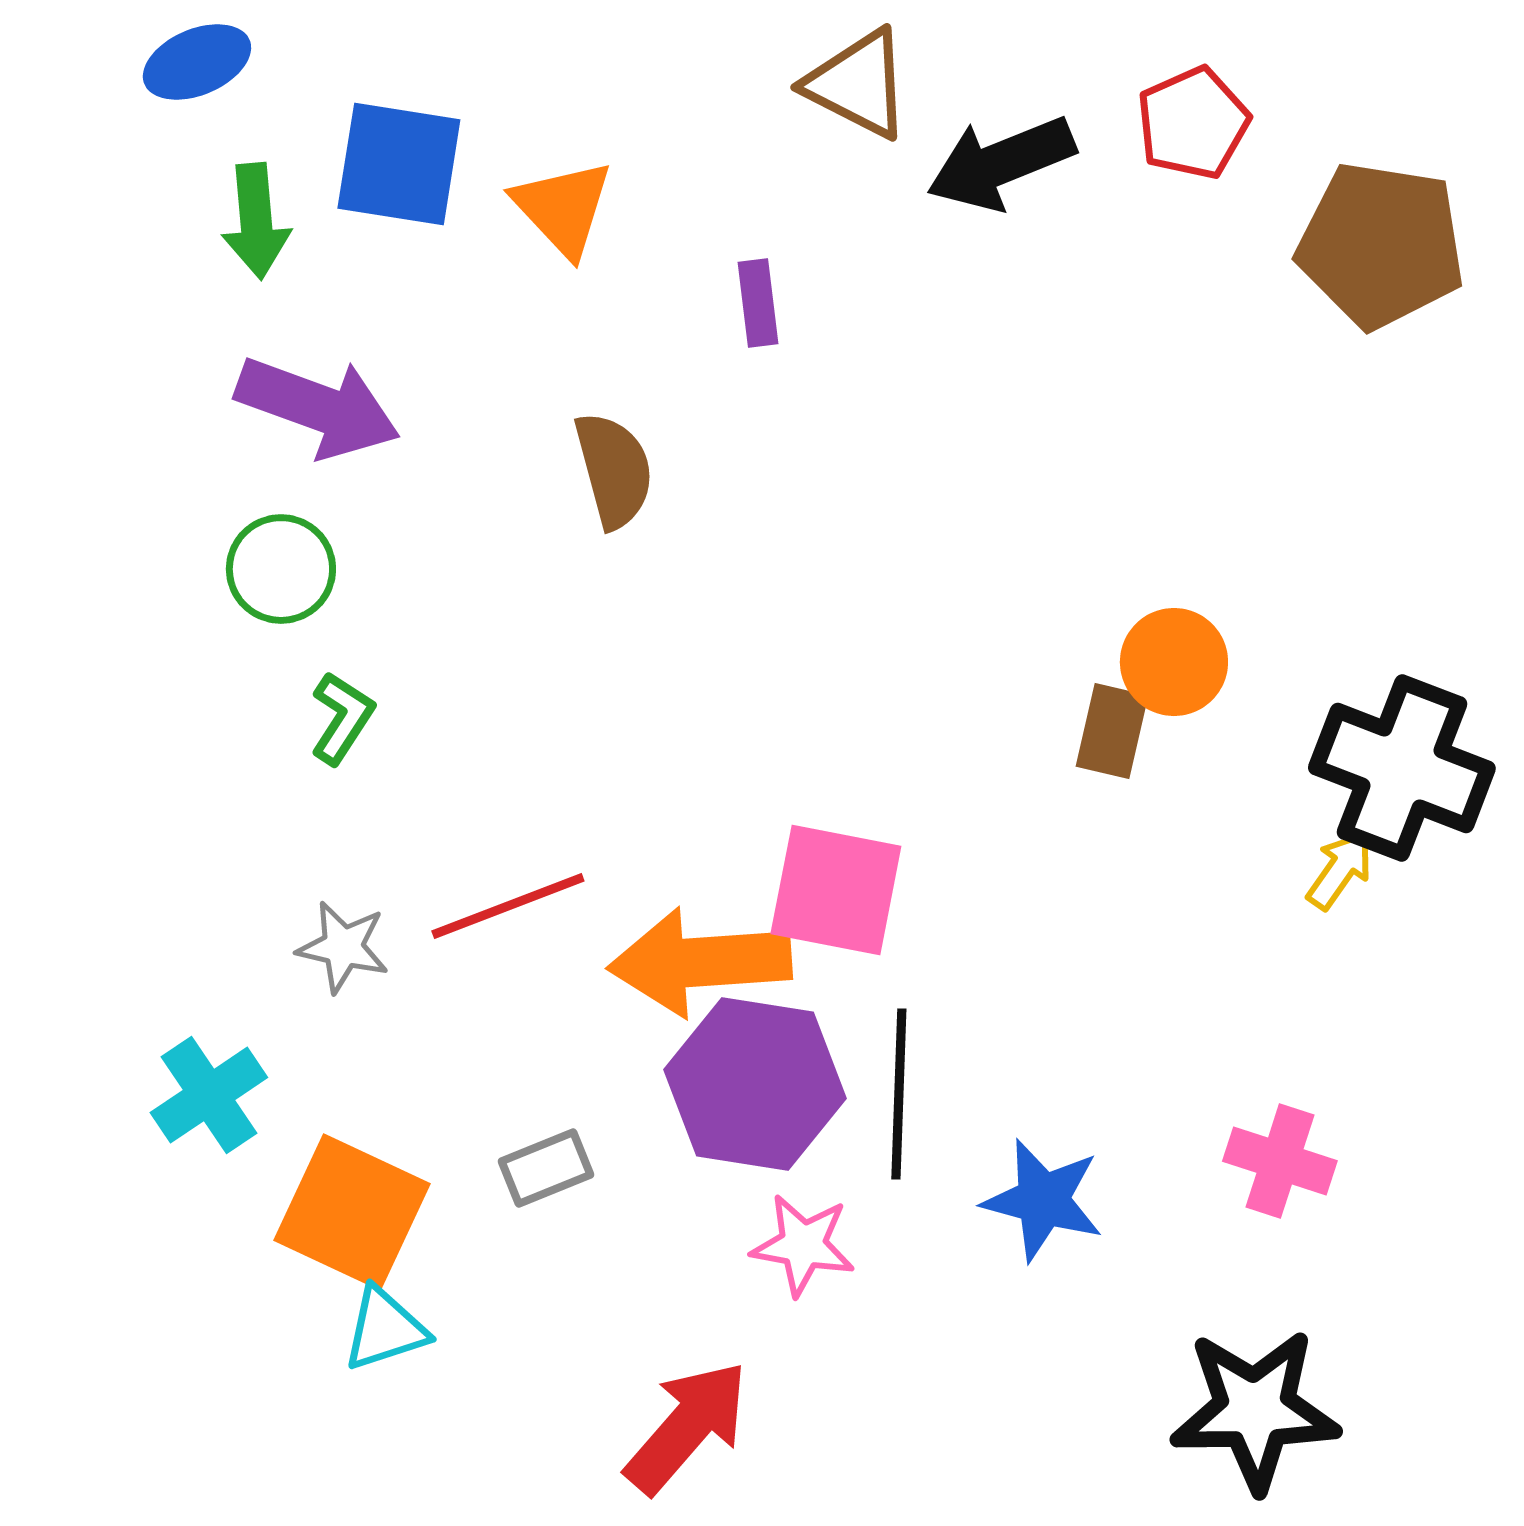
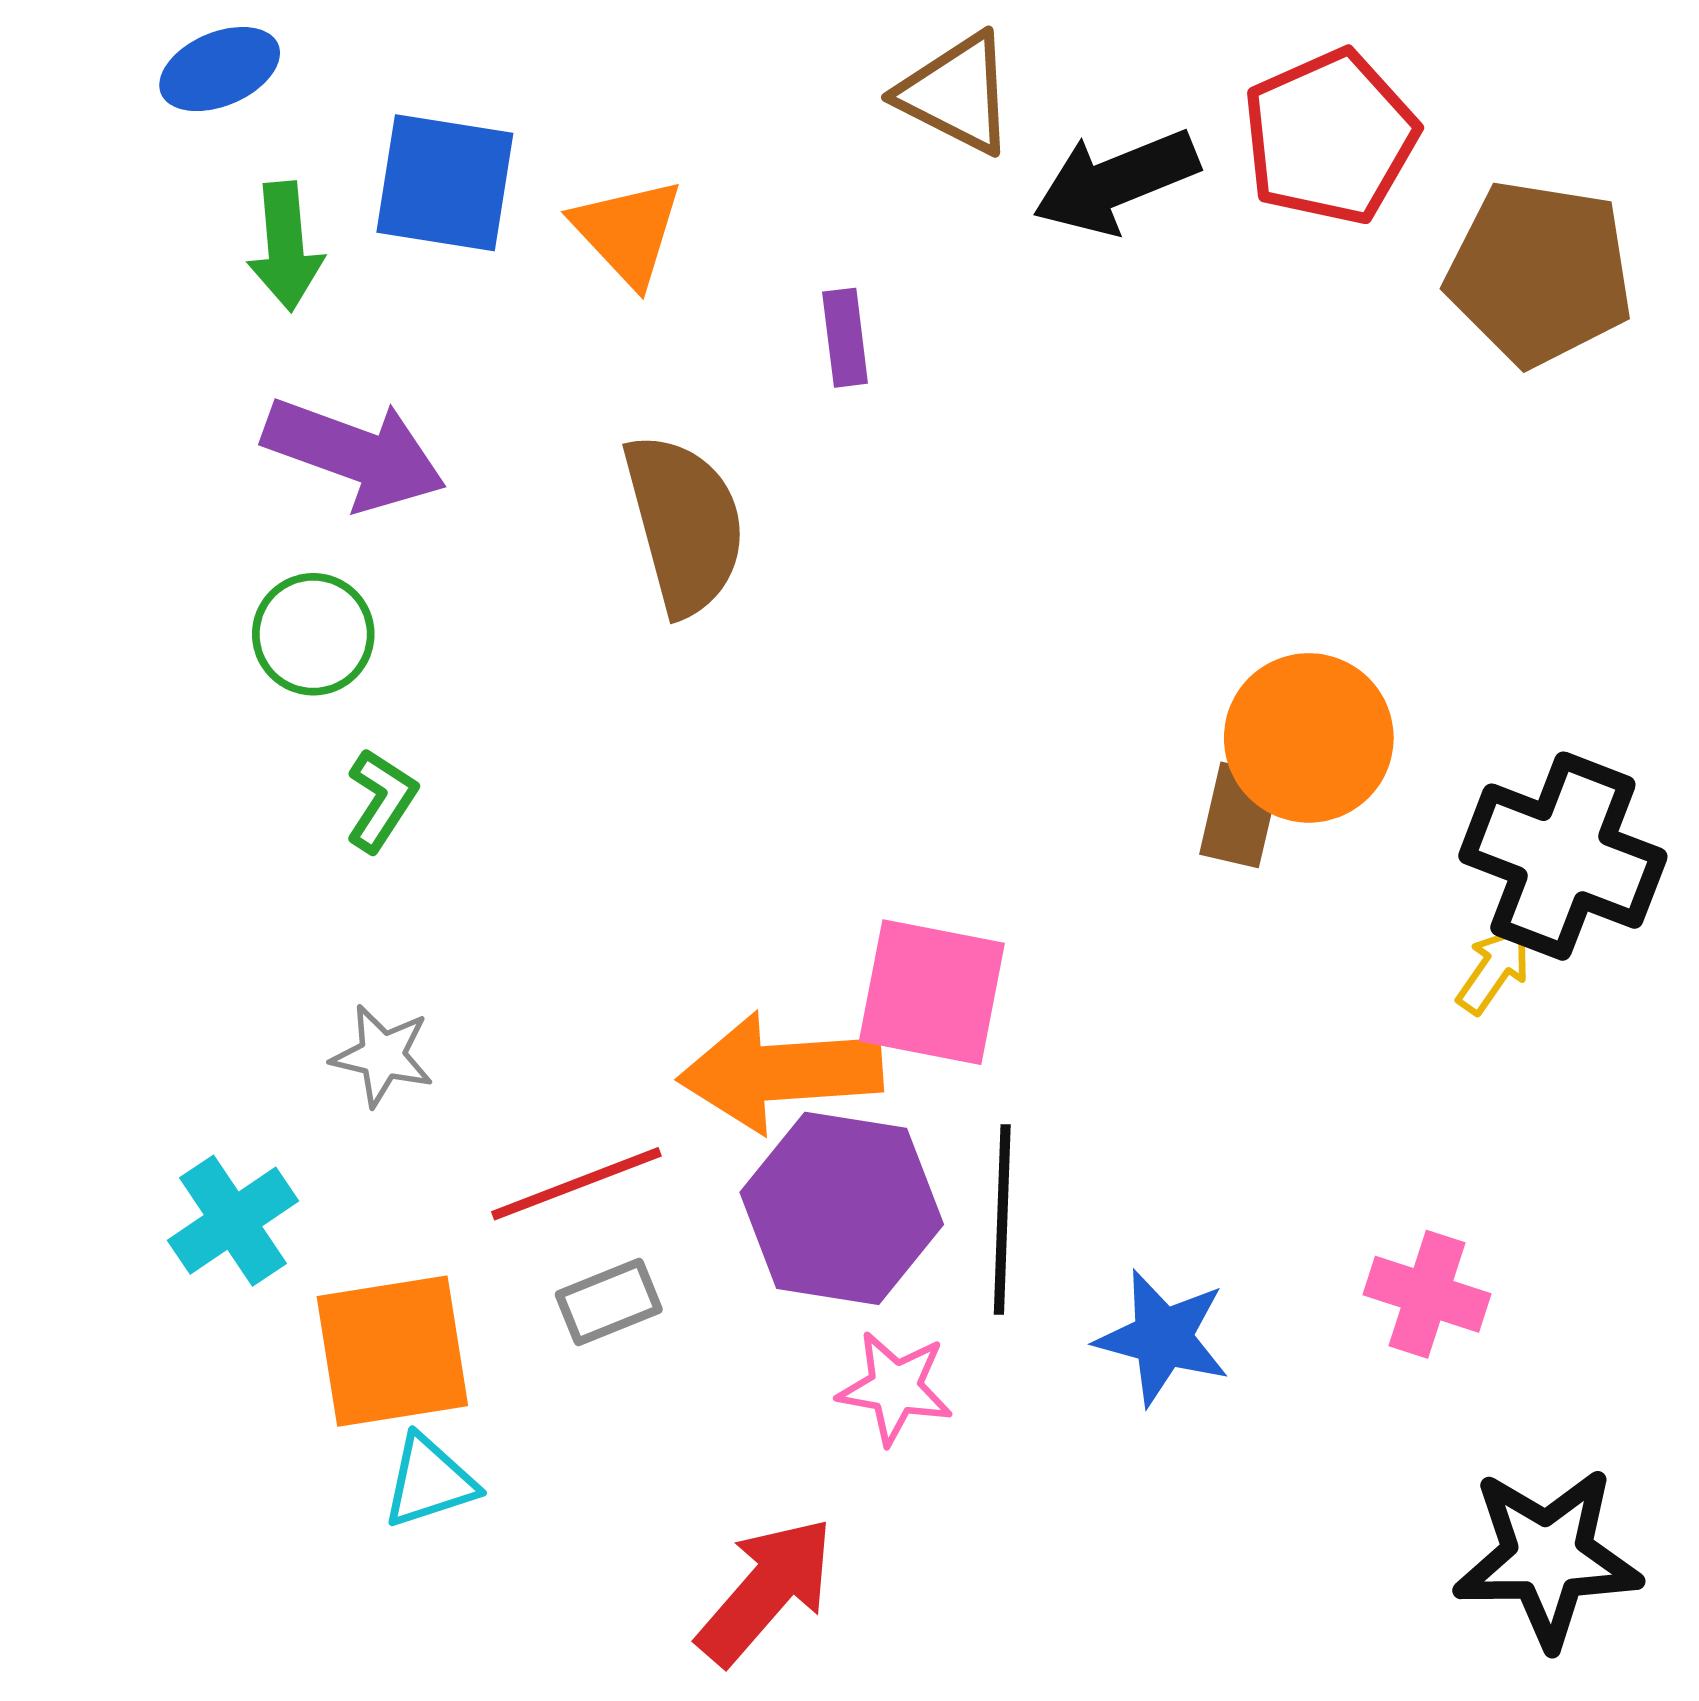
red pentagon: (1193, 123) -> (1330, 137), size x1.4
brown semicircle: (614, 470) -> (684, 524), size x1.4
orange circle: (1174, 662) -> (1309, 738), size x1.4
red line: (508, 906) -> (576, 1184), moved
orange square: (352, 1212) -> (392, 1351), turned -34
black star: (1255, 1410) -> (1547, 1557), moved

